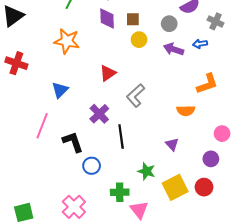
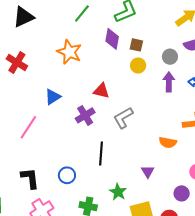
purple arrow: (174, 49) -> (169, 82), turned 60
red triangle: (108, 73) -> (101, 91), turned 36
purple cross: (99, 114) -> (85, 115), moved
black L-shape: (73, 142) -> (30, 178), moved

